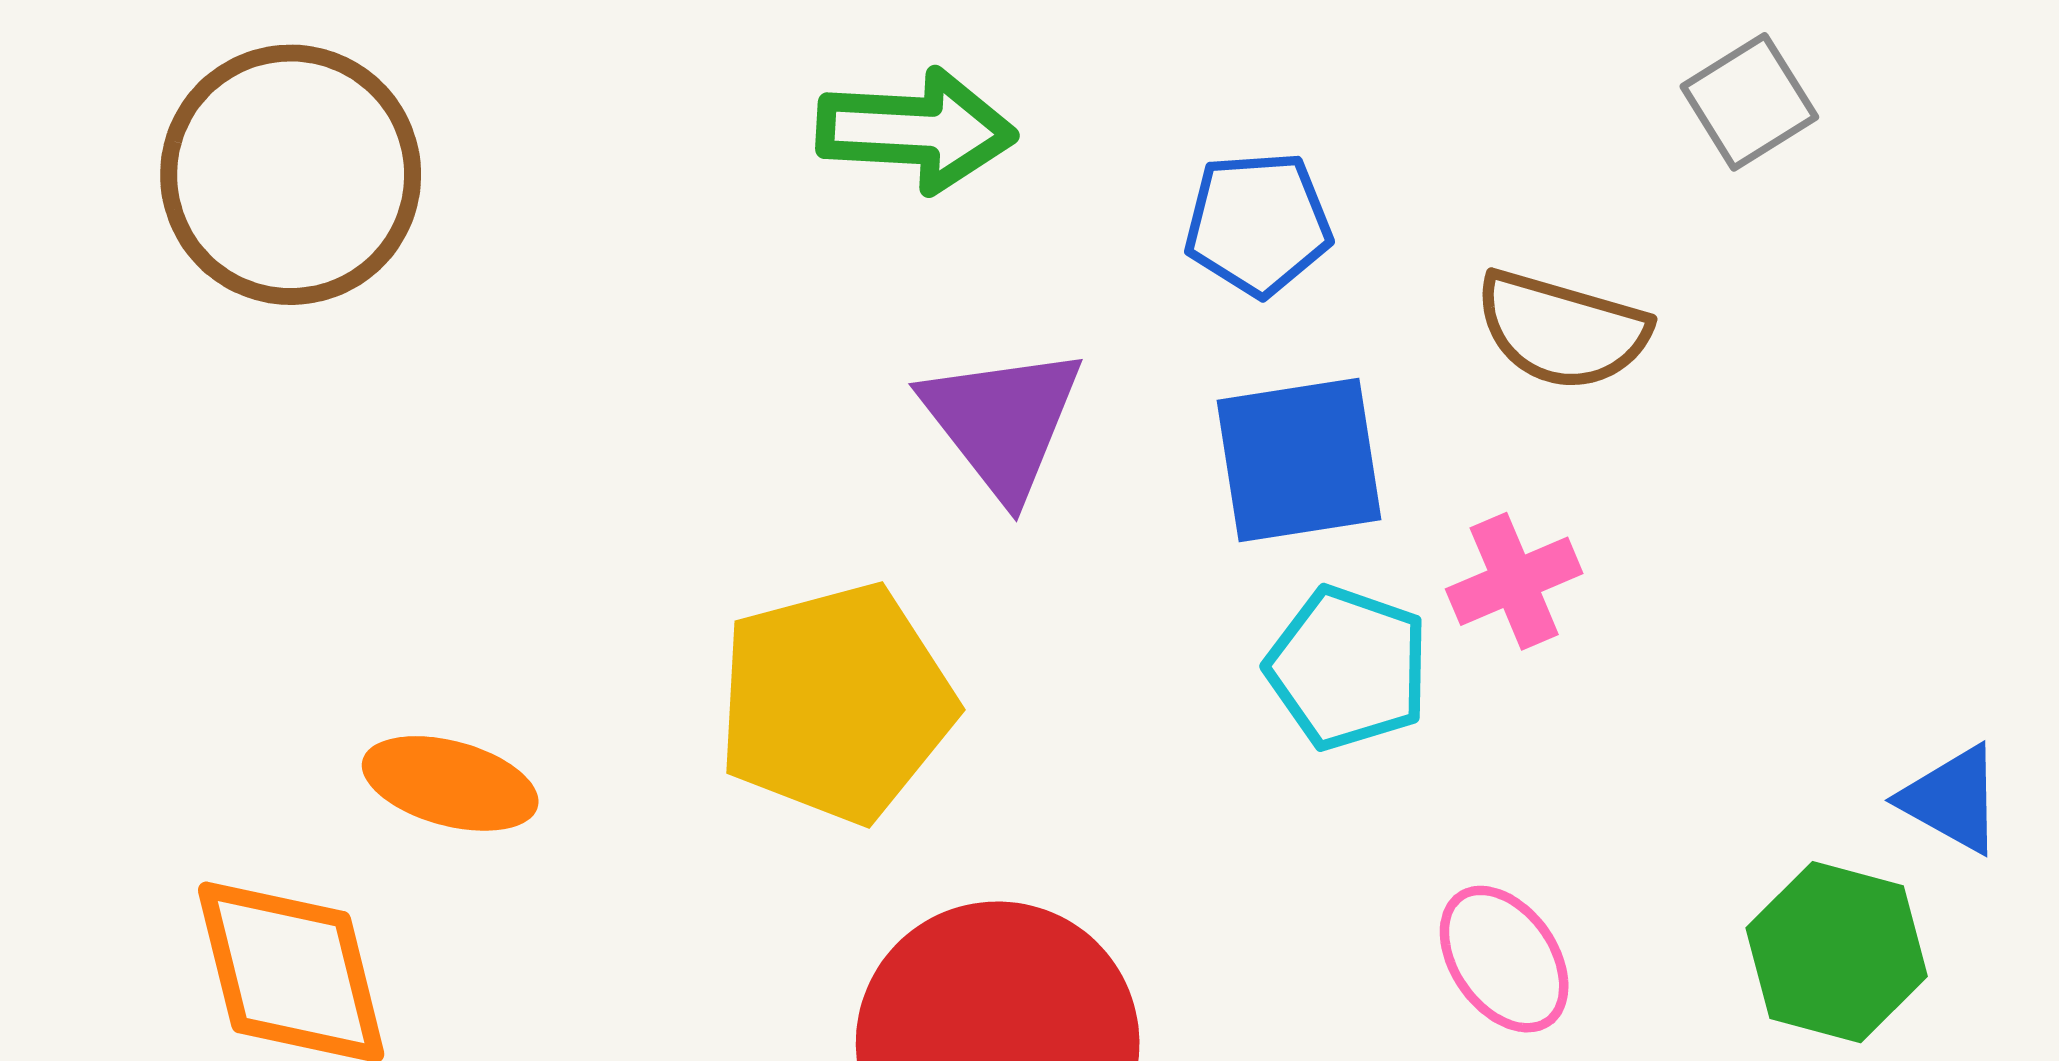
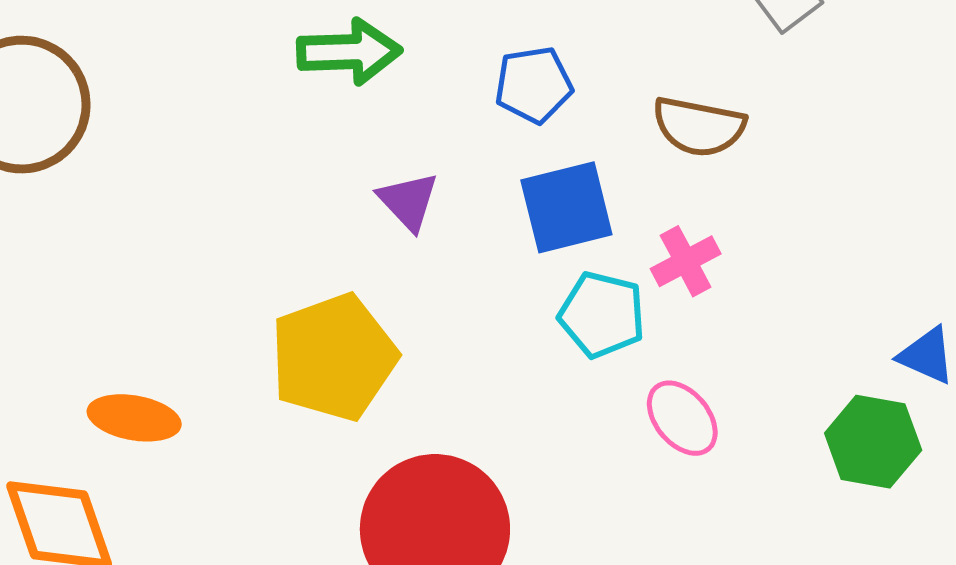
purple triangle: (1002, 422) -> (408, 201), size x0.7
pink ellipse: (1504, 959) -> (682, 418), moved

